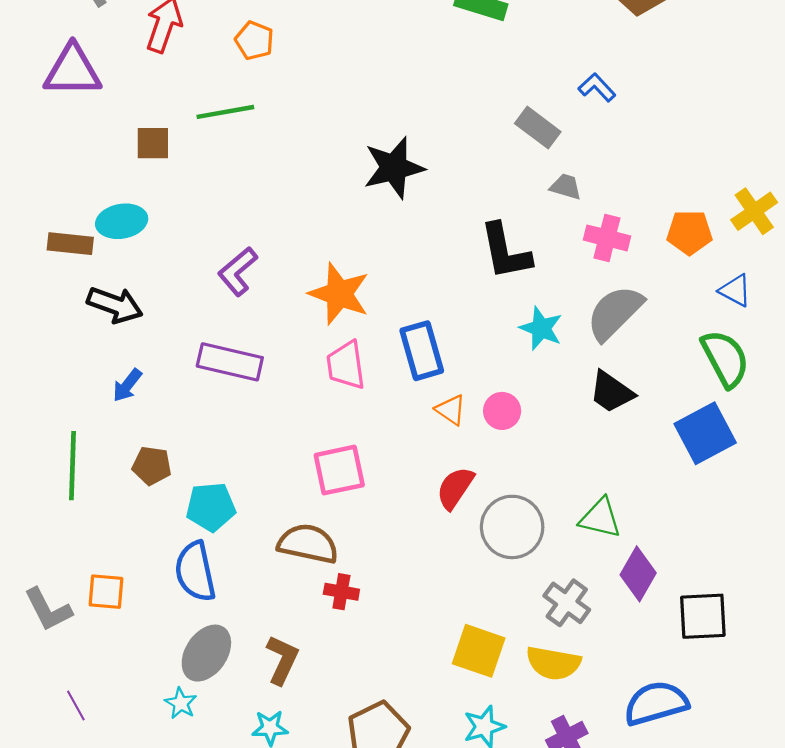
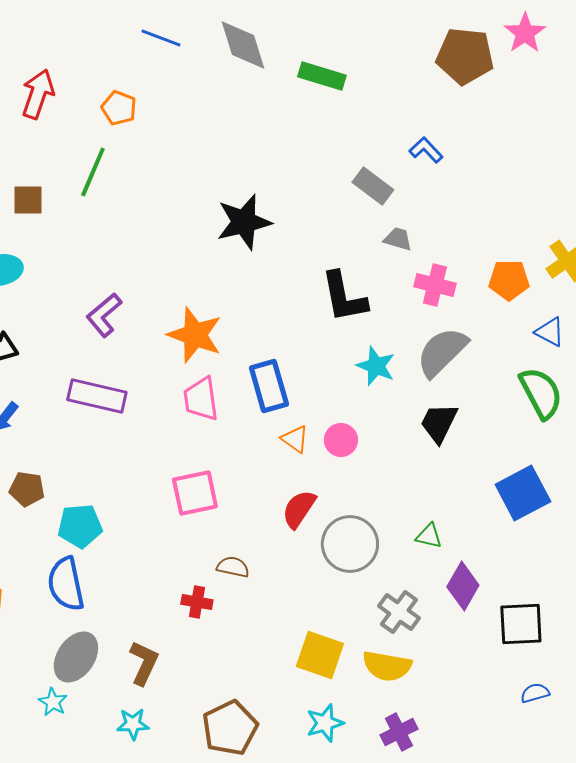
green line: (225, 112) -> (93, 172), turned -57
black trapezoid: (611, 392) -> (439, 423), turned 81
blue square: (705, 433) -> (523, 493), moved
green triangle: (600, 518) -> (429, 536), size x0.7
brown semicircle: (308, 544) -> (233, 567), moved, size x0.6
blue semicircle: (656, 703) -> (535, 693), moved, size x0.5

